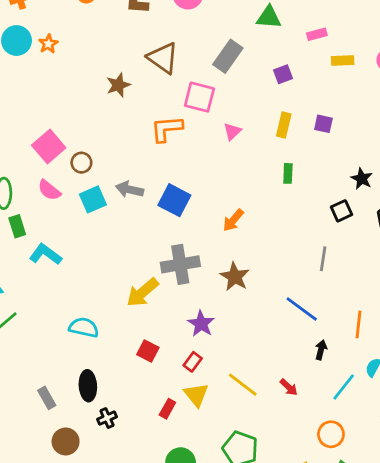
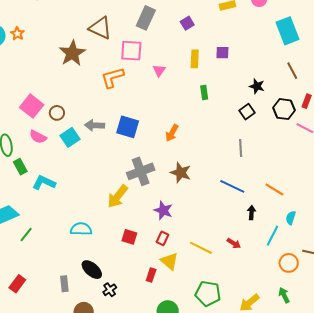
brown star: (118, 85) -> (72, 53), size x1.5
orange line: (358, 324) -> (274, 190), turned -54
black ellipse: (88, 386) -> (92, 270), turned -35
gray rectangle: (47, 398) -> (64, 284), turned 35
orange circle: (331, 434) -> (289, 263), moved

